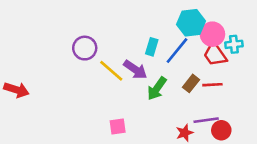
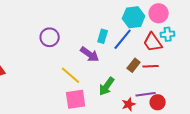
pink circle: (212, 34) -> (159, 13), moved
yellow line: (111, 71) -> (71, 75), moved
green arrow: (157, 89) -> (107, 86), moved
pink square: (118, 126) -> (76, 99), size x1.5

